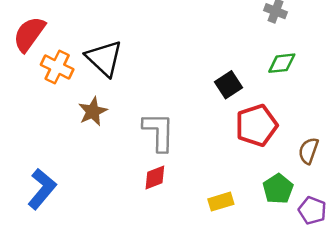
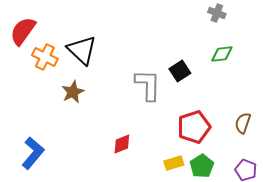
red pentagon: (256, 125) -> (194, 127), moved
gray L-shape: (159, 132) -> (148, 85), moved
green pentagon: (278, 189) -> (202, 166), moved

